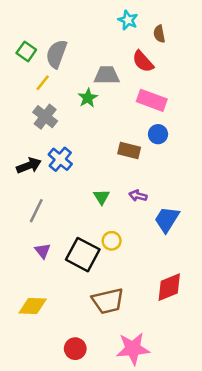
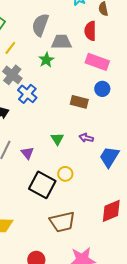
gray semicircle: (56, 54) -> (40, 25), moved
red semicircle: (143, 61) -> (90, 31), turned 42
blue cross: (60, 159) -> (27, 94), moved
purple triangle: (43, 251) -> (27, 153), moved

